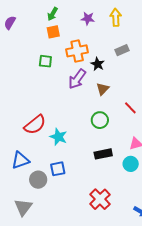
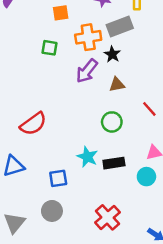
gray rectangle: (122, 50) -> (120, 27), moved, size x1.5
brown triangle: (103, 89) -> (117, 85), turned 32
cyan star: (58, 137) -> (87, 157), moved
gray circle: (38, 180) -> (52, 211), moved

